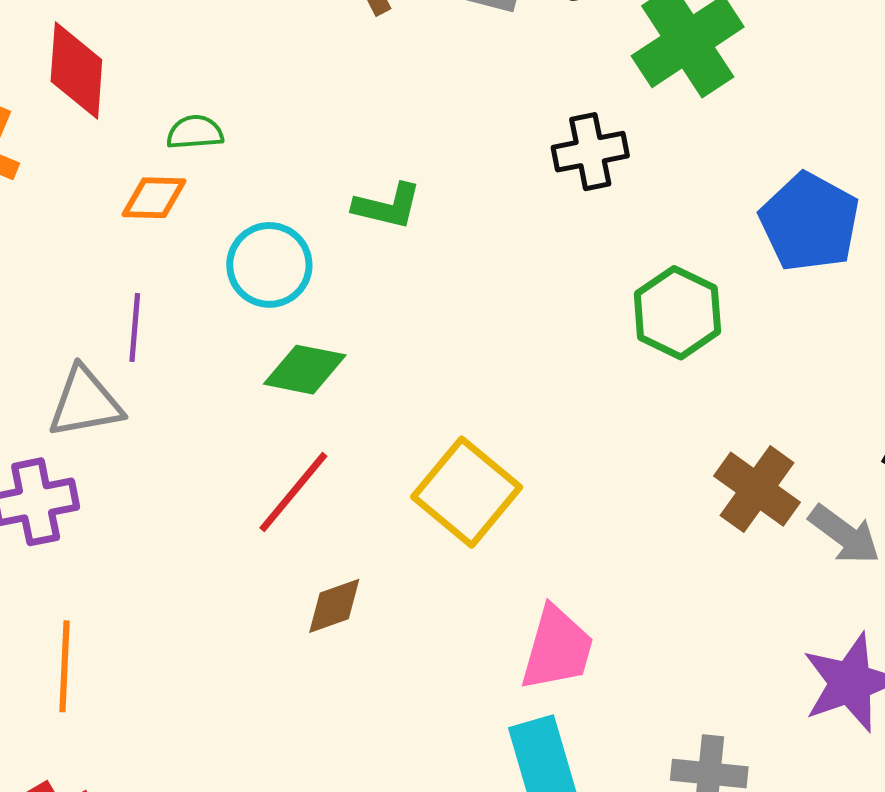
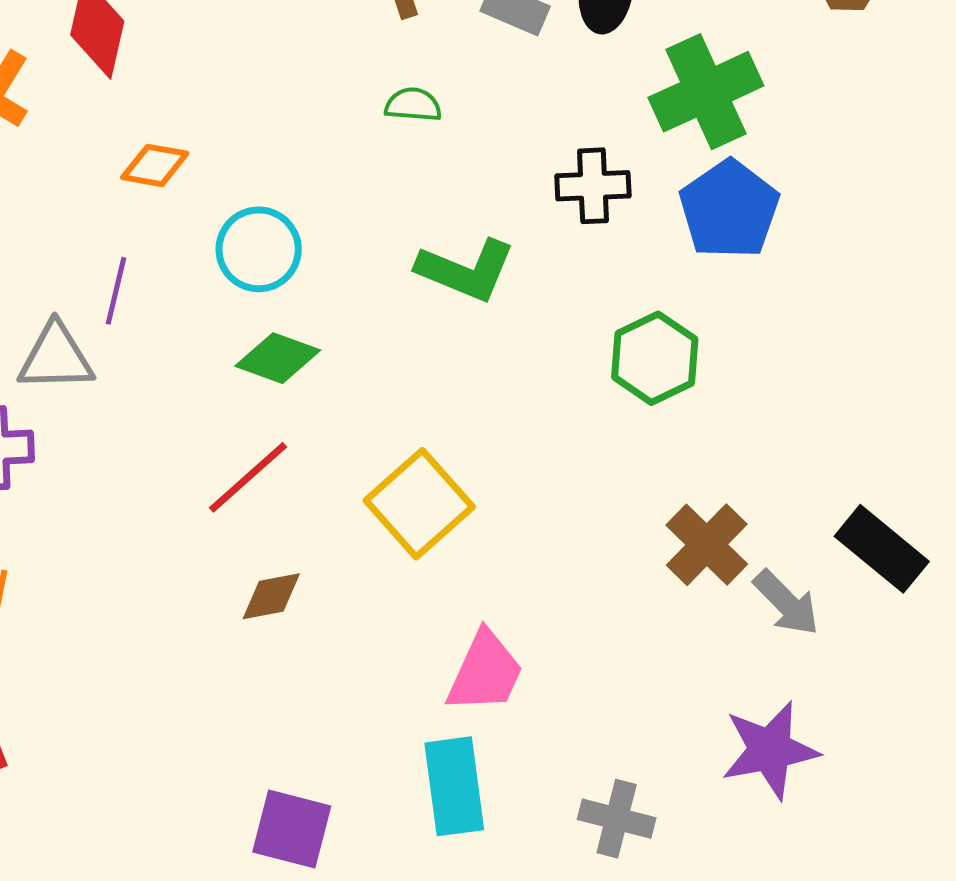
green semicircle: (195, 132) -> (413, 105), moved
green L-shape: (387, 206) -> (466, 270), moved, size x1.4
blue pentagon: (810, 222) -> (729, 209), moved

